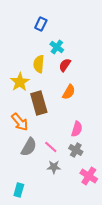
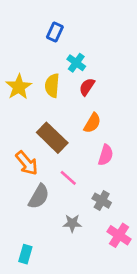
yellow star: (20, 82) -> (19, 87), moved
brown rectangle: (39, 103) -> (52, 138), turned -30
pink semicircle: (77, 129) -> (106, 155), moved
pink line: (51, 147) -> (68, 178), moved

